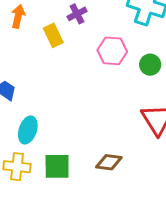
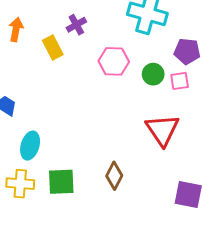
brown diamond: (109, 162) -> (114, 176), turned -68

